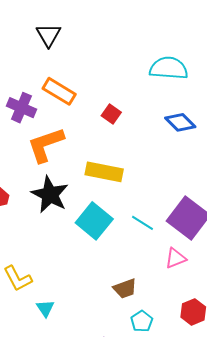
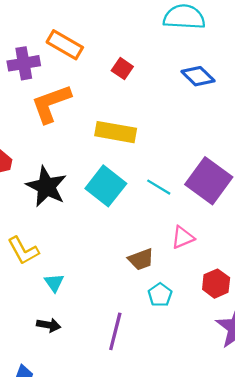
purple cross: (21, 108) -> (24, 63), turned -32
black star: (50, 195) -> (46, 187), moved
pink triangle: (176, 258) -> (183, 237), moved

